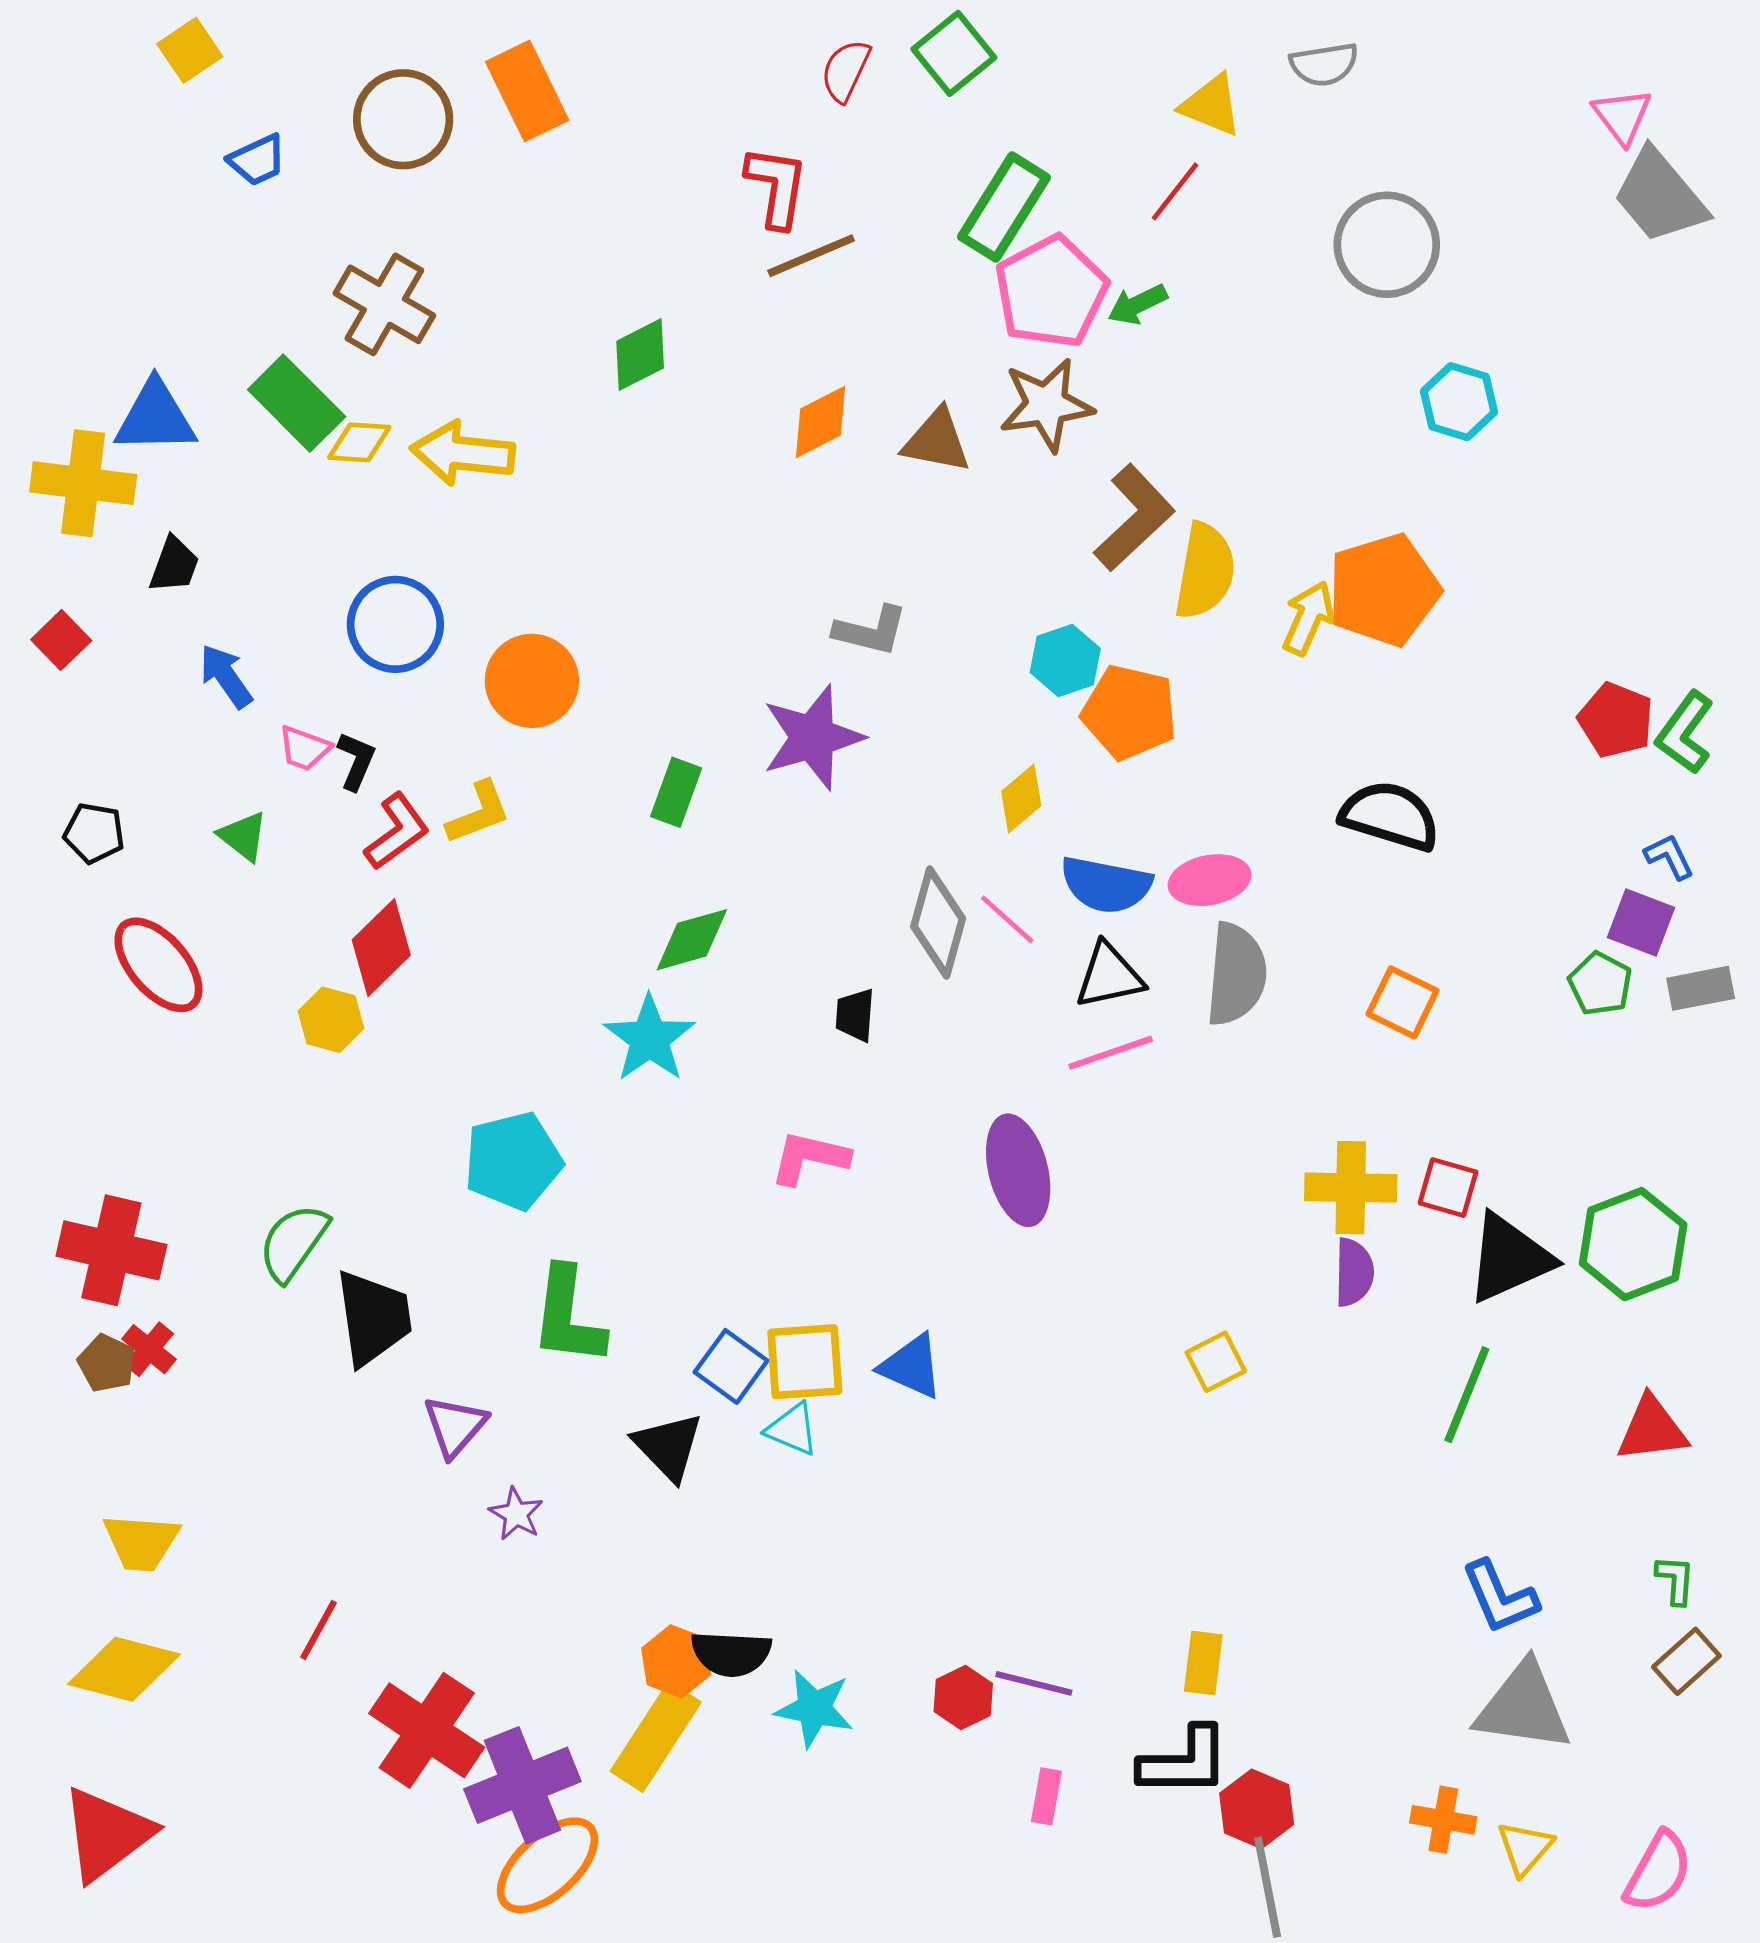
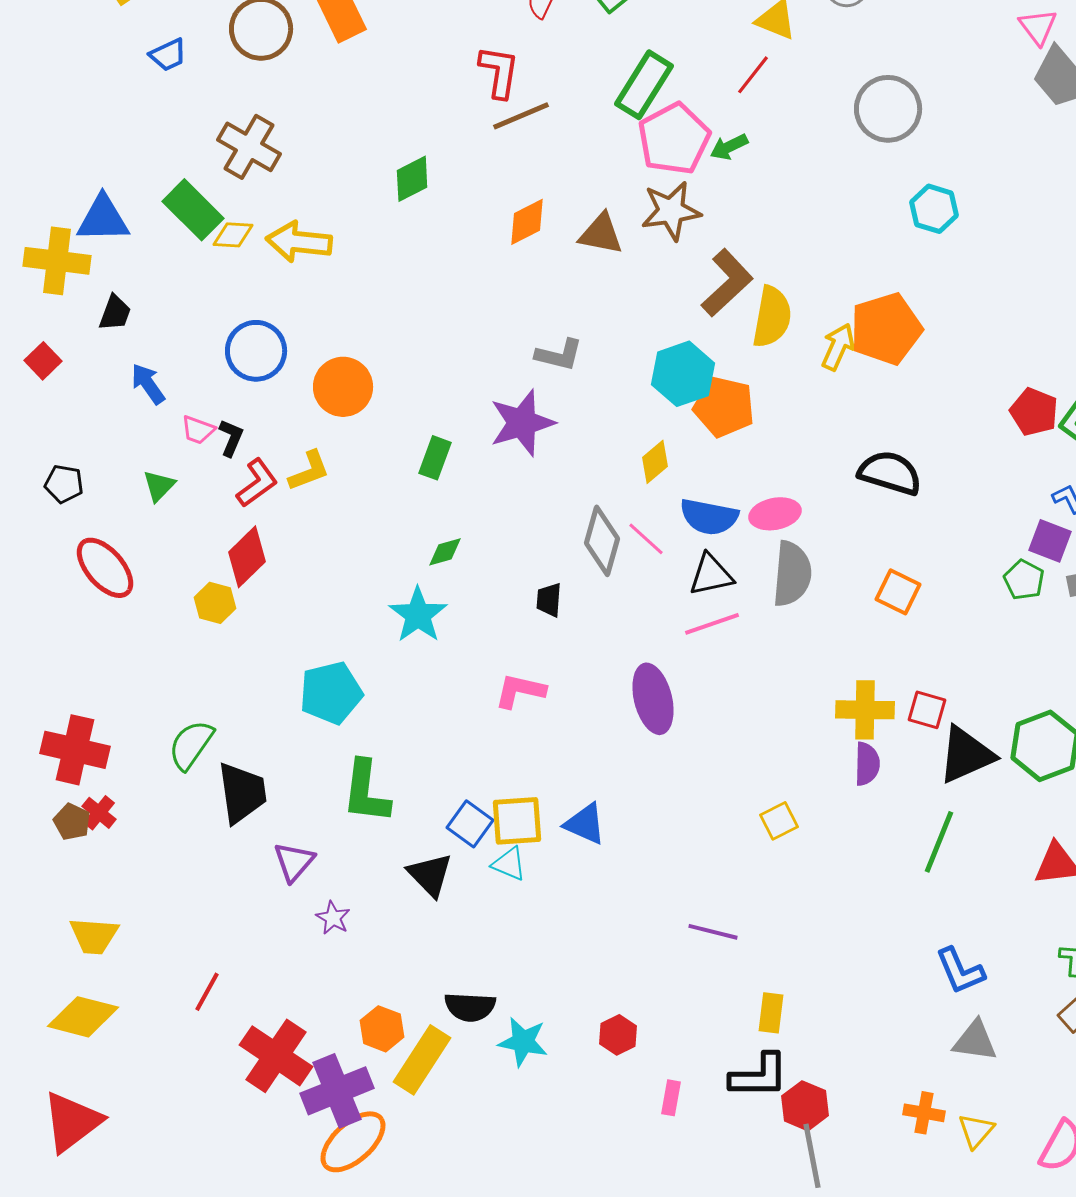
cyan hexagon: (1065, 660) -> (683, 374), size x1.4
green triangle: (243, 836) -> (159, 486), turned 36
green diamond: (692, 940) -> (445, 552), size x0.7
orange hexagon: (676, 1661) -> (382, 1029), moved
purple line: (1034, 1683) -> (713, 932), moved
gray triangle: (1523, 1707) -> (975, 1041), size x0.7

